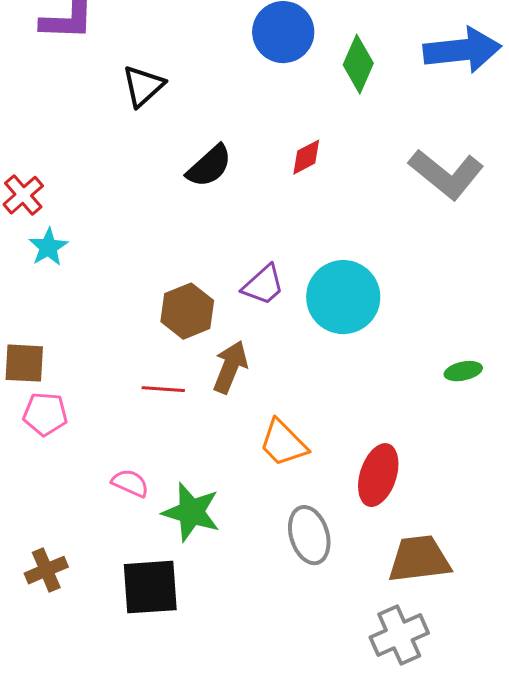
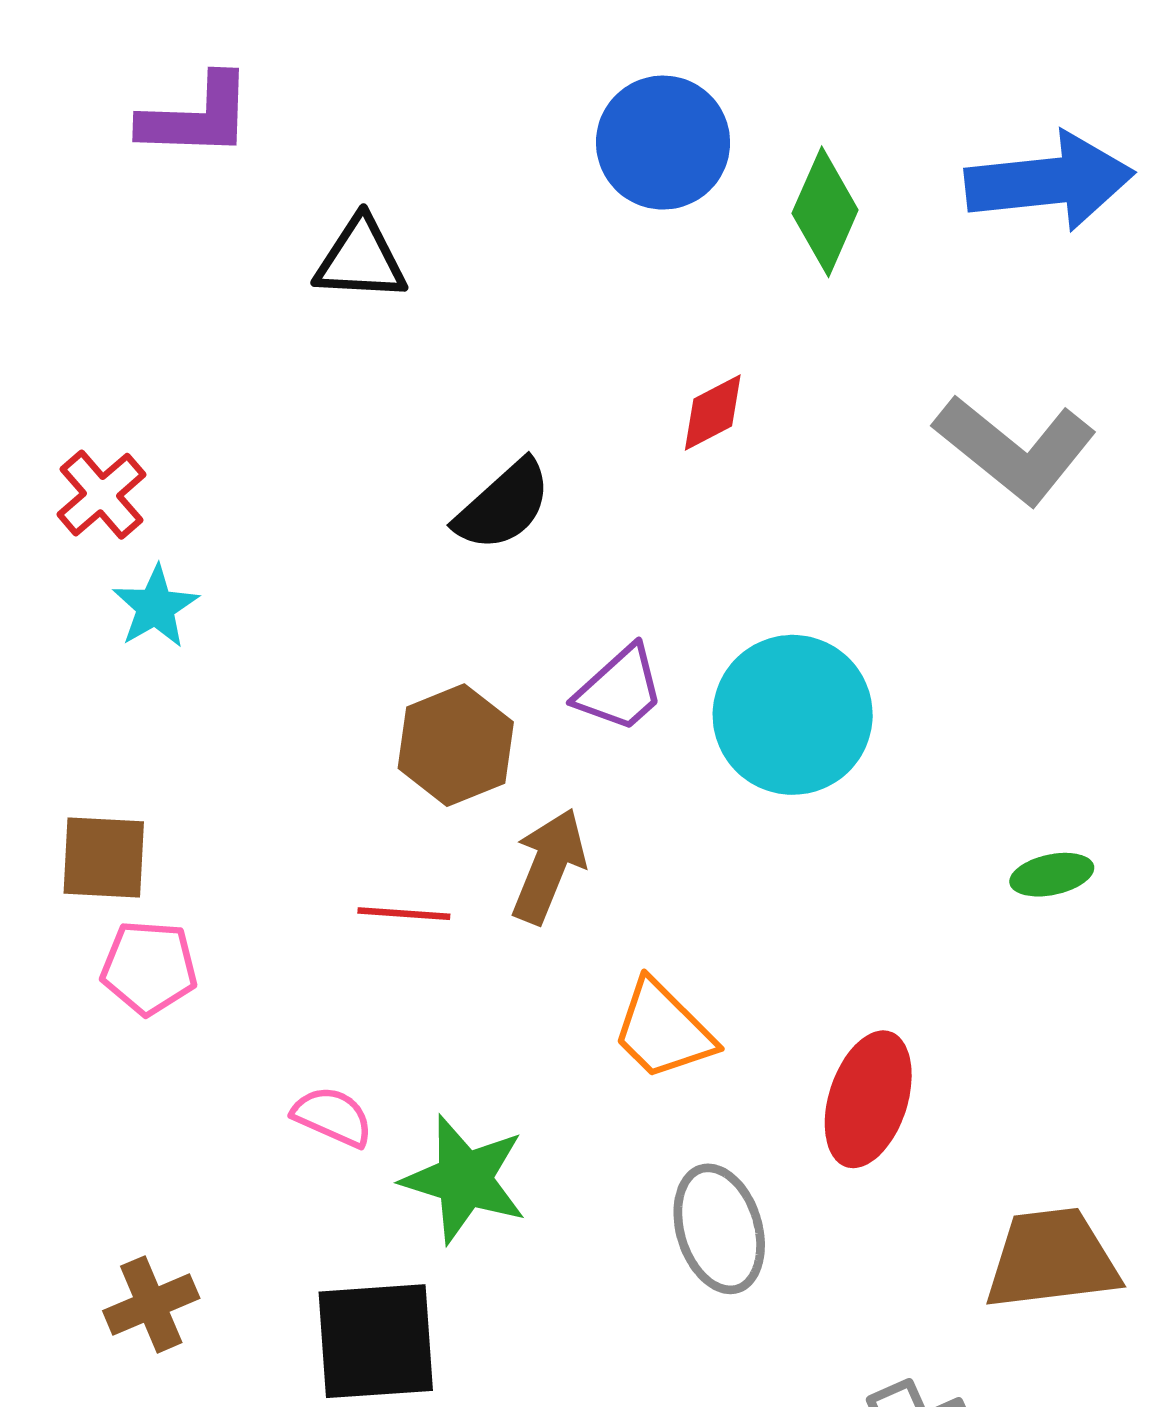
black triangle: (143, 86) -> (361, 259), turned 45
black semicircle: (209, 166) -> (503, 505), moved
brown trapezoid: (419, 559) -> (1052, 1259), moved

